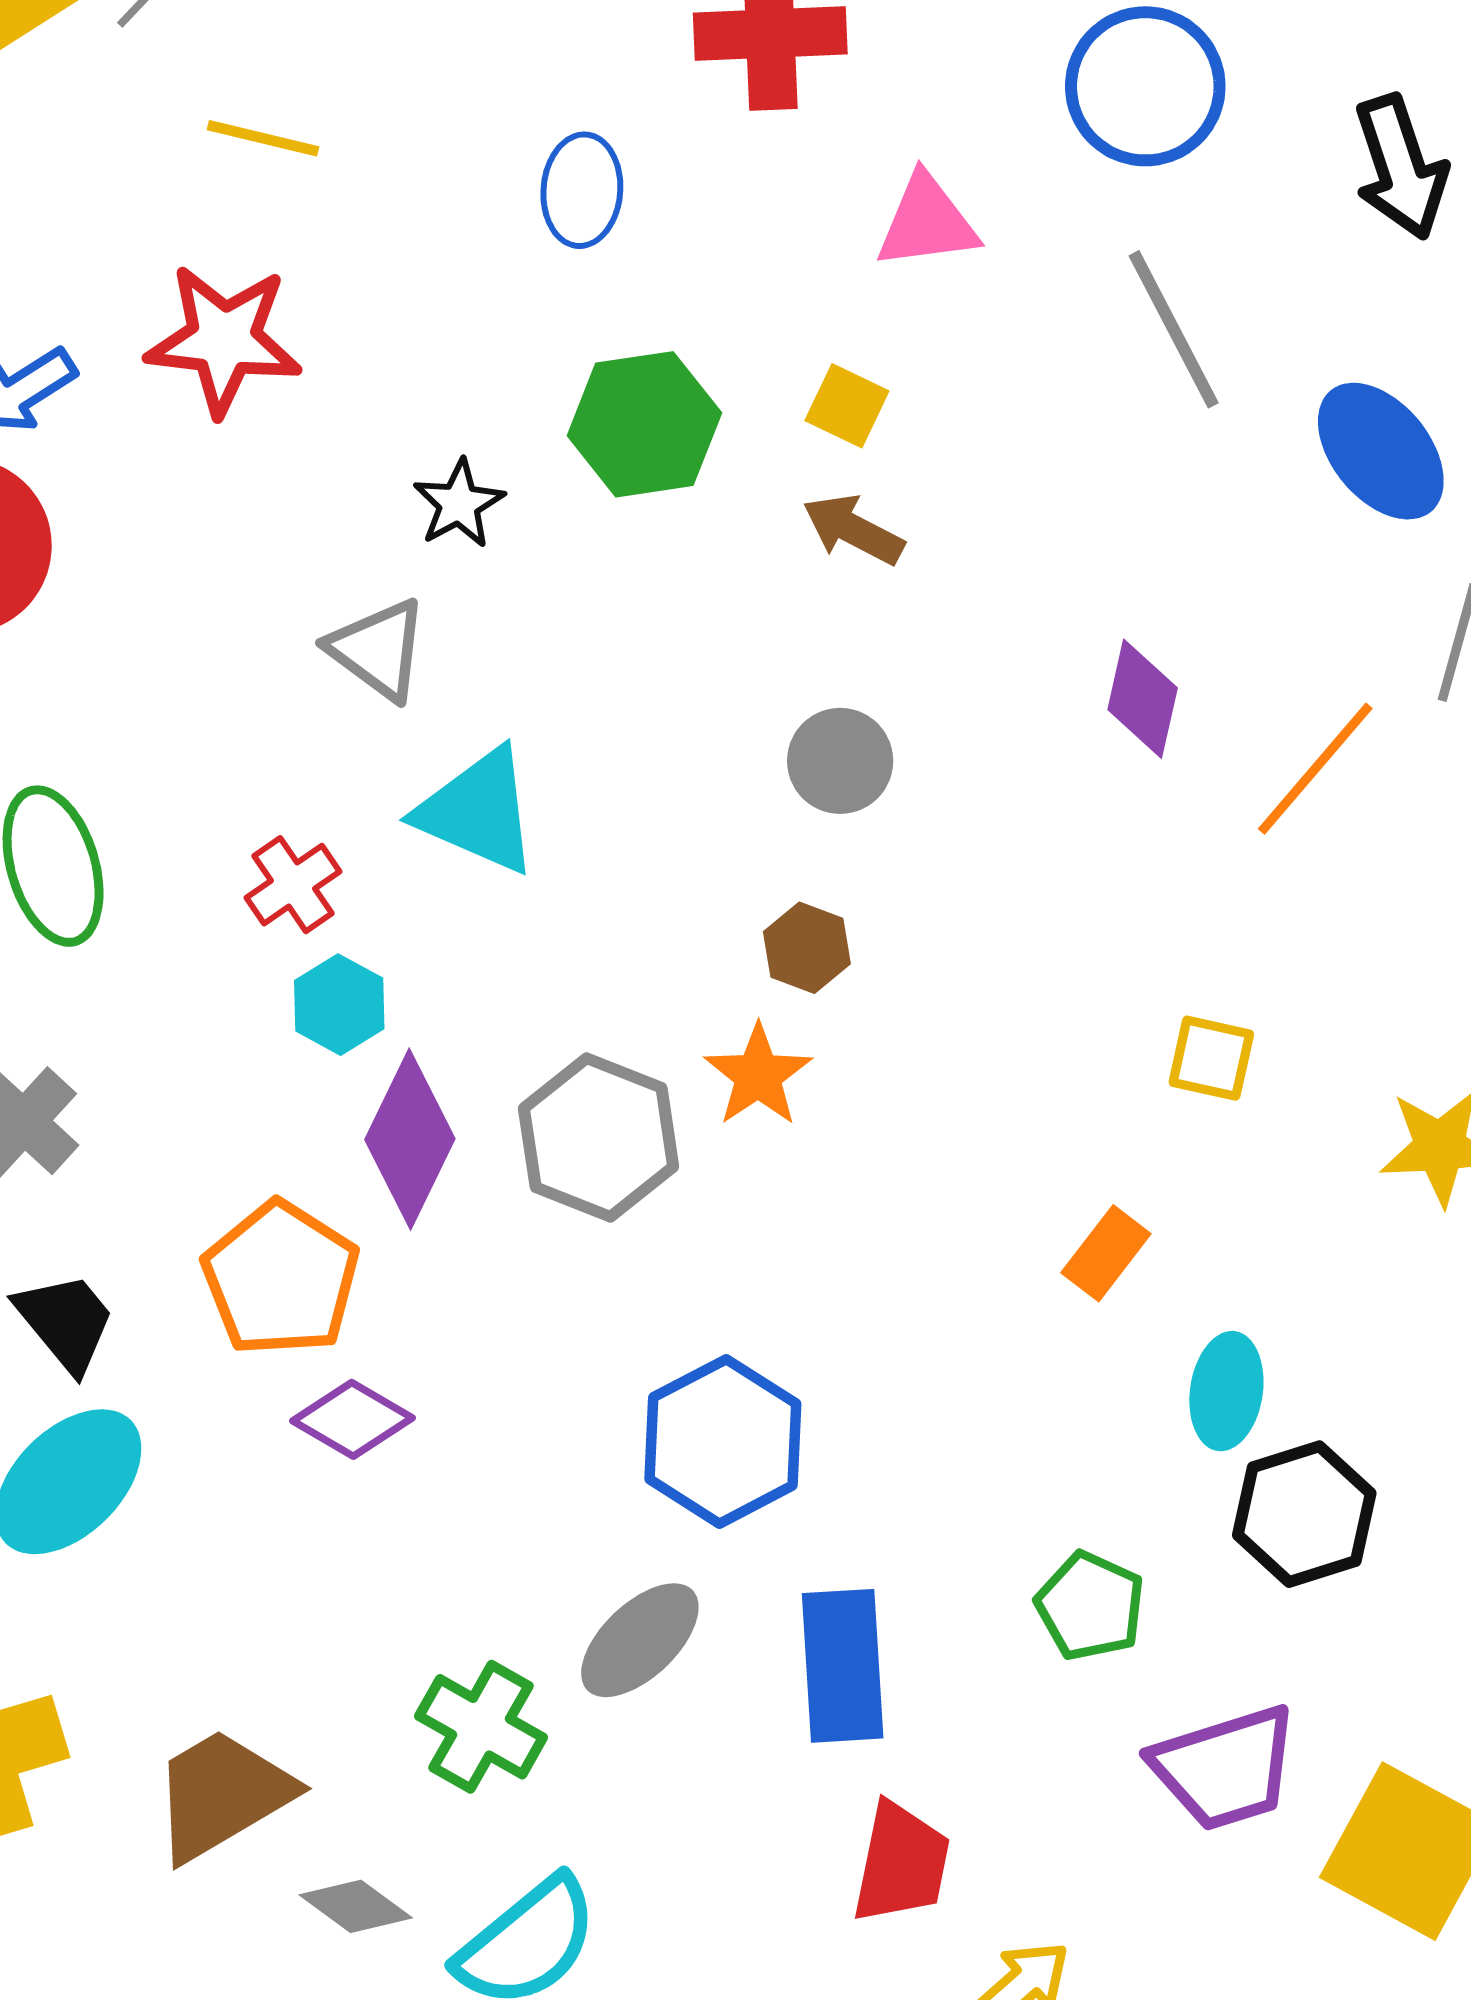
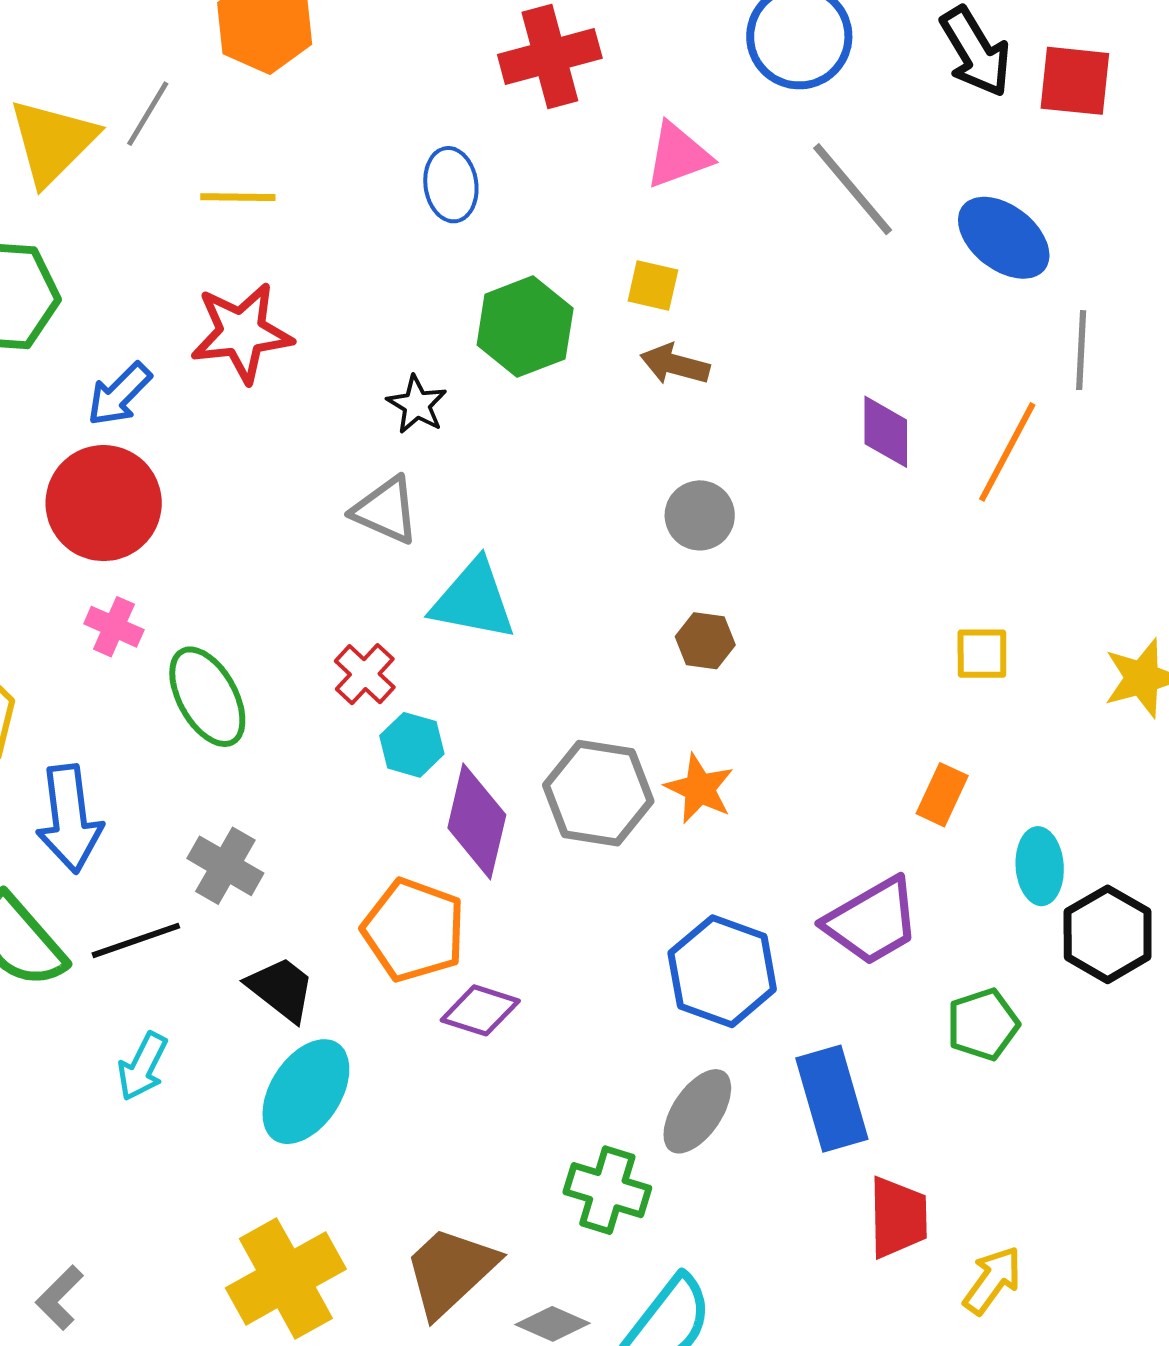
orange star: (758, 1075) -> (699, 789), moved
green pentagon: (1090, 1606) -> (983, 1024), turned -30
purple trapezoid: (1225, 1768) -> (872, 921), moved

